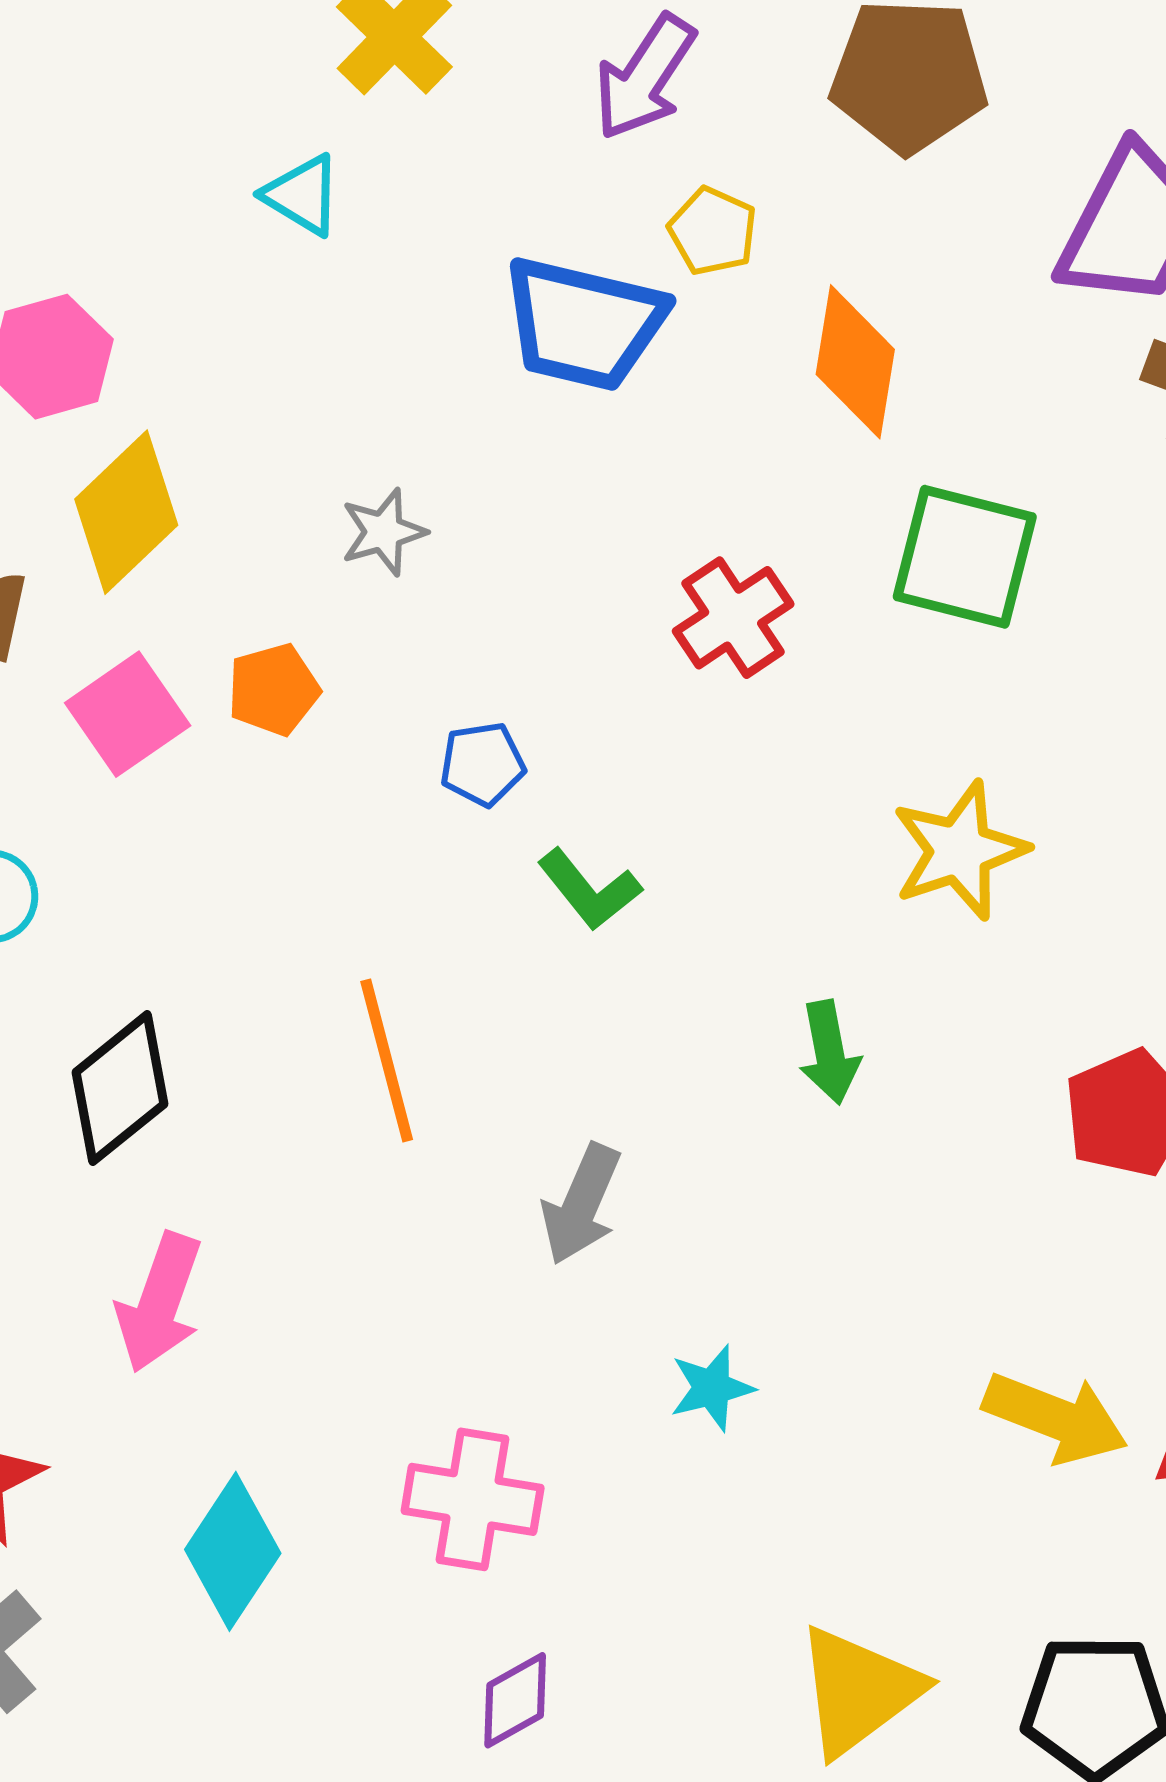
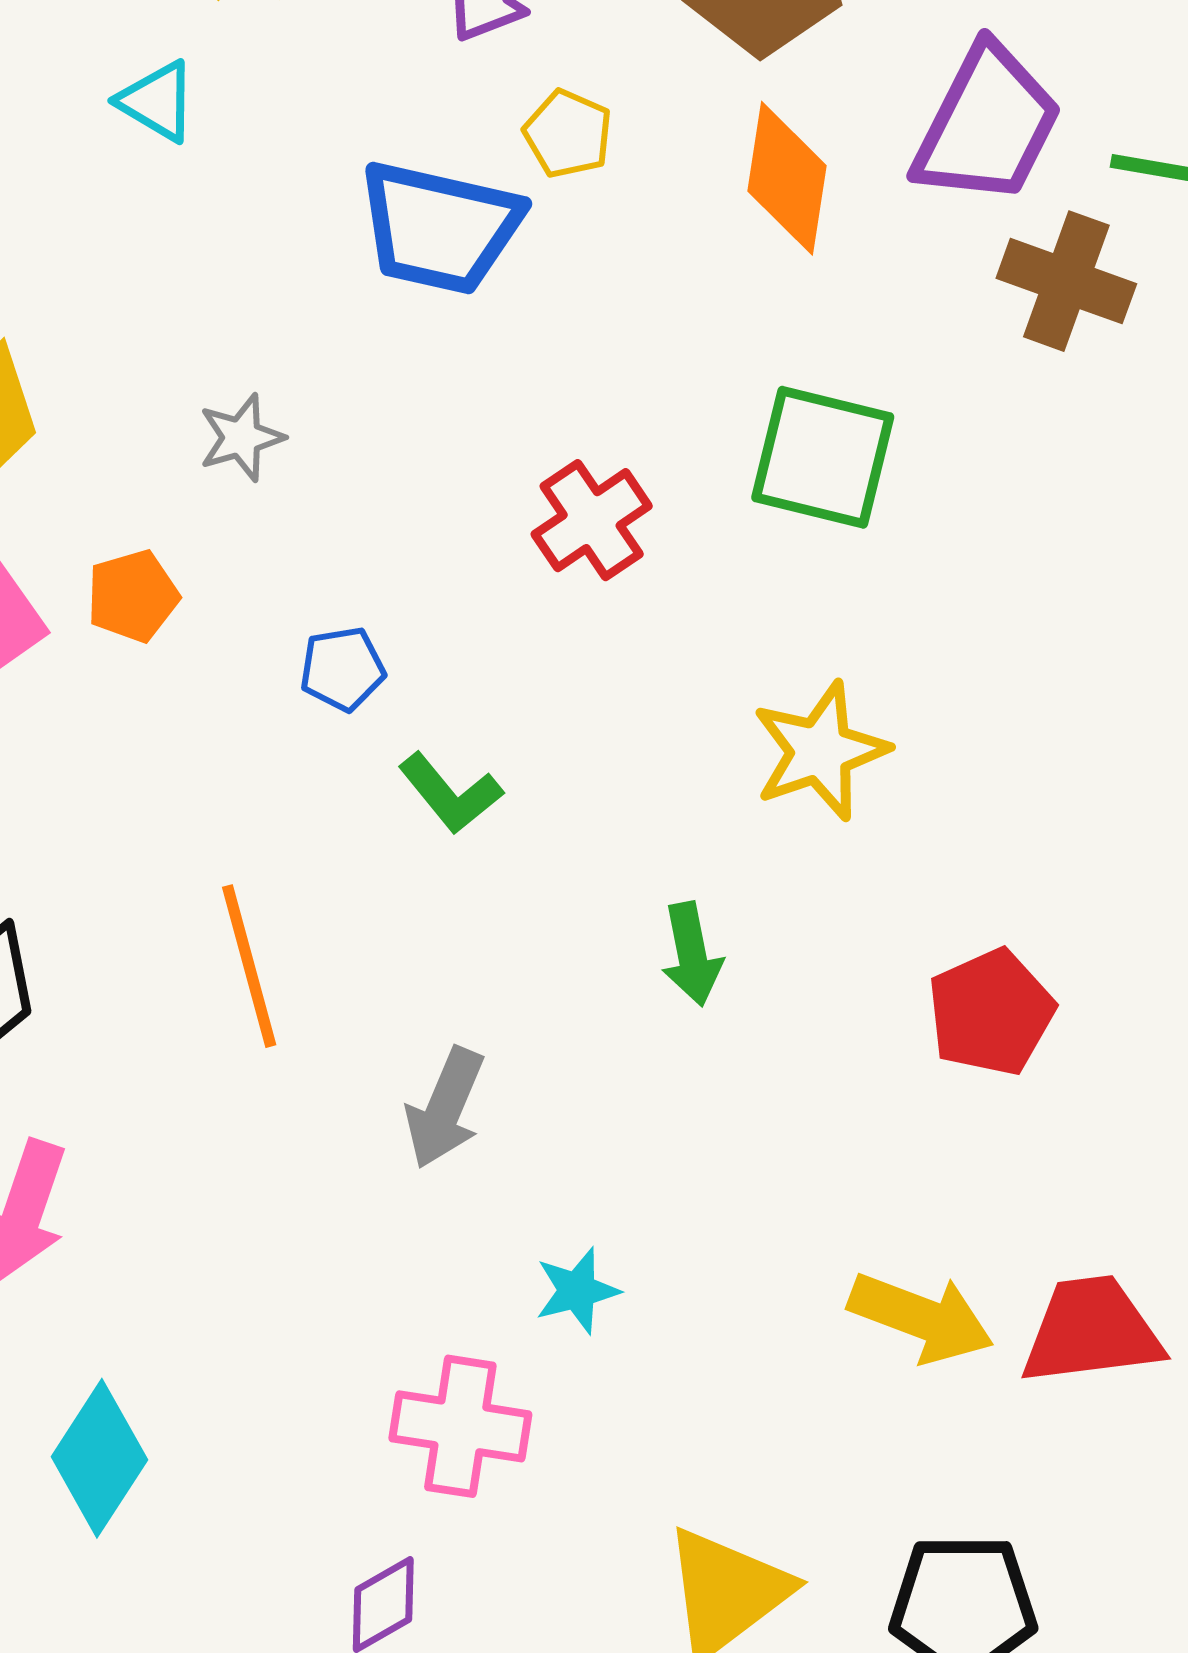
orange diamond: (855, 362) -> (787, 178), moved
pink cross: (473, 1499) -> (460, 1426), moved

